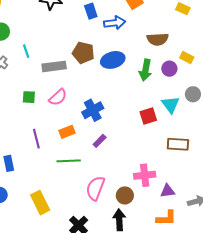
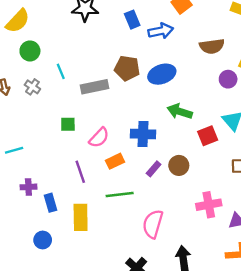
green arrow: (145, 70) -> (180, 111), moved, turned 100
pink semicircle: (58, 97) -> (99, 138), moved
blue cross: (93, 110) -> (143, 134), turned 35
brown circle: (125, 195) -> (179, 165), moved
yellow rectangle: (40, 203) -> (81, 217), moved, turned 30

